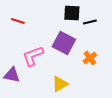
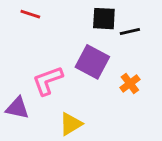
red line: (18, 21) -> (30, 14), moved
yellow triangle: (60, 84) -> (71, 124), moved

